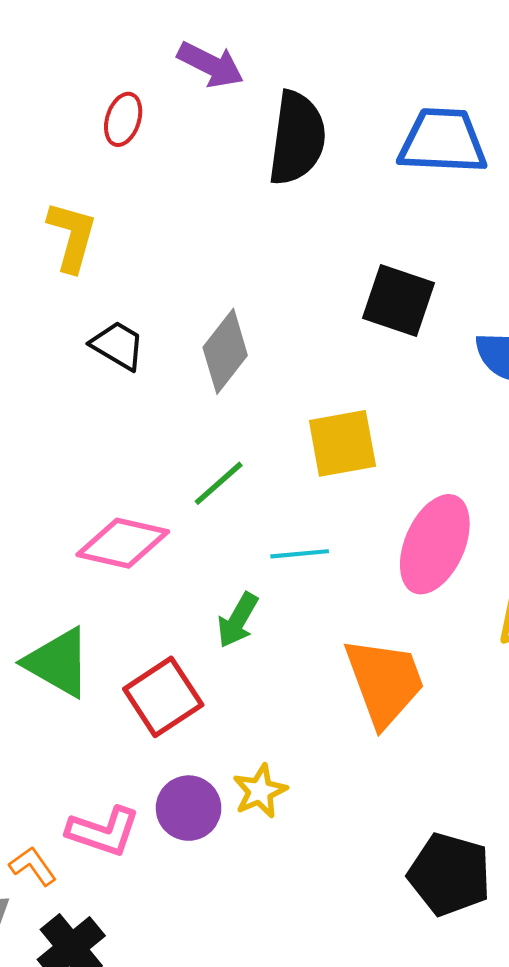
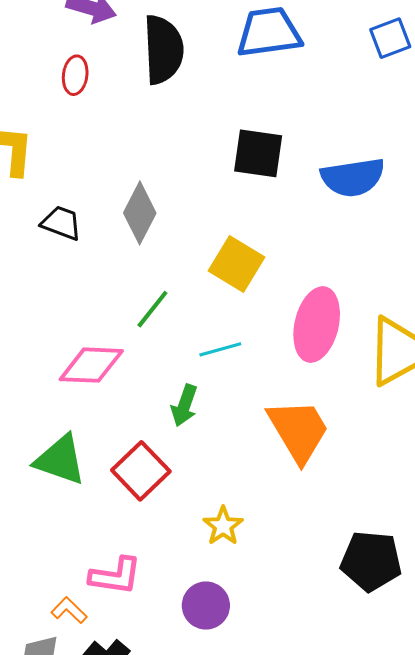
red ellipse: (123, 119) -> (75, 75), moved
yellow square: (342, 443) -> (237, 264), turned -38
purple circle: (189, 808) -> (206, 606), moved

